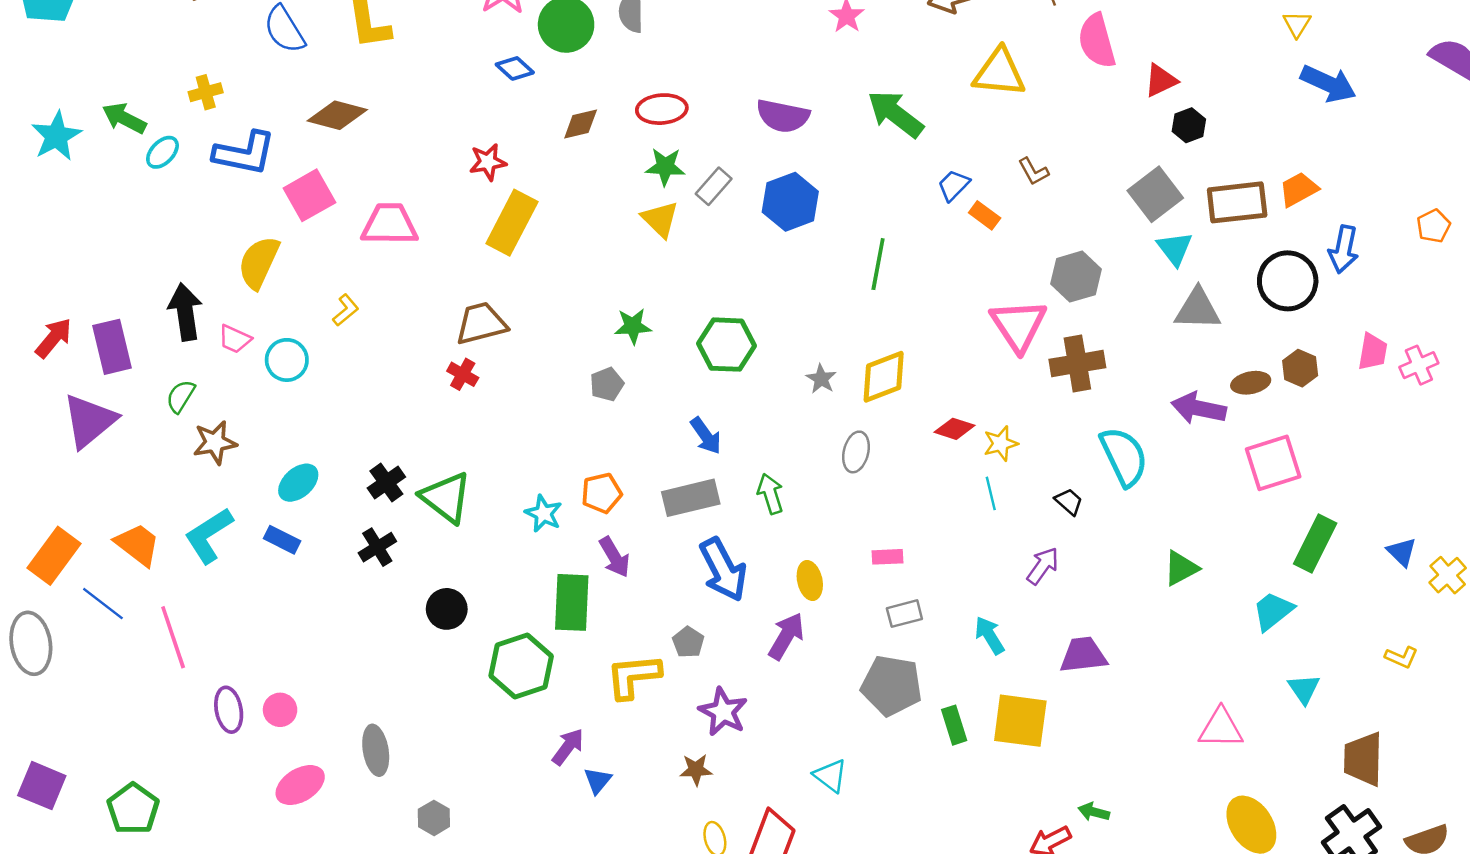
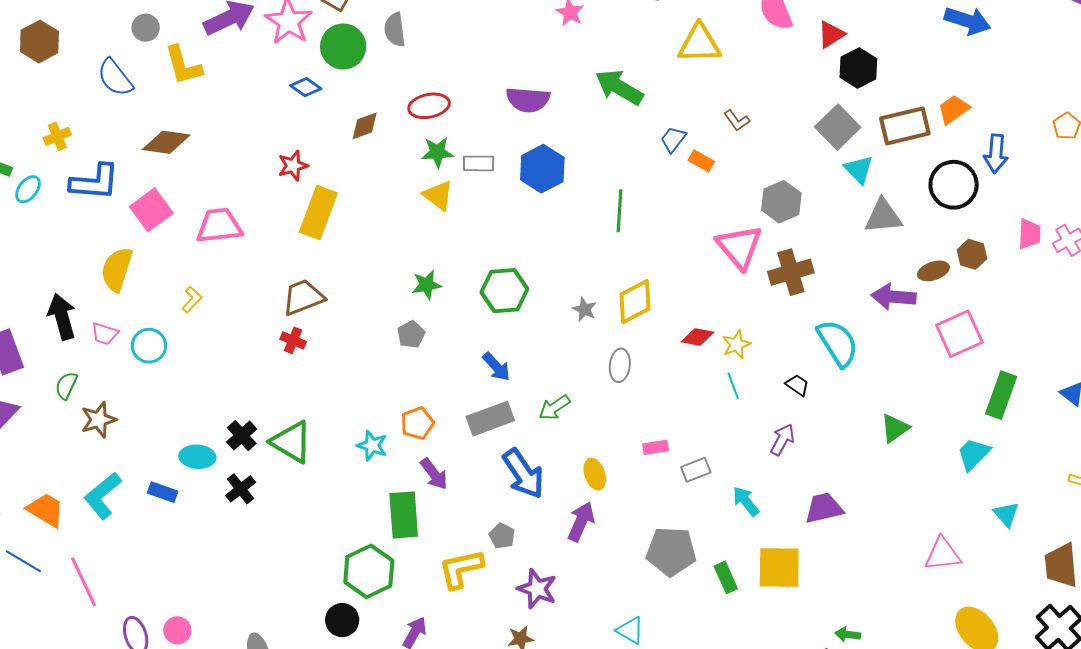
black hexagon: (1189, 125) -> (858, 68), size x1.4
gray rectangle: (714, 186) -> (479, 163), turned 56
cyan ellipse: (298, 483) -> (197, 457), moved, turned 52
green arrow: (770, 494) -> (554, 408), turned -100
black circle: (447, 609) -> (342, 620), moved
gray rectangle: (904, 614) -> (696, 470), moved

